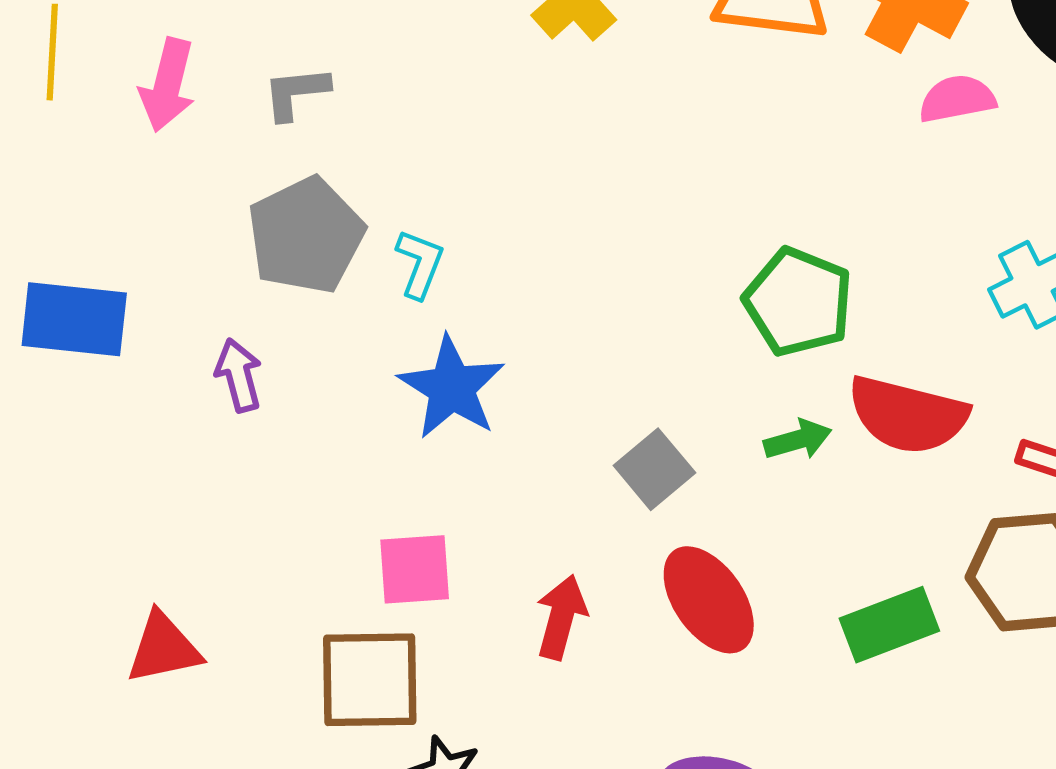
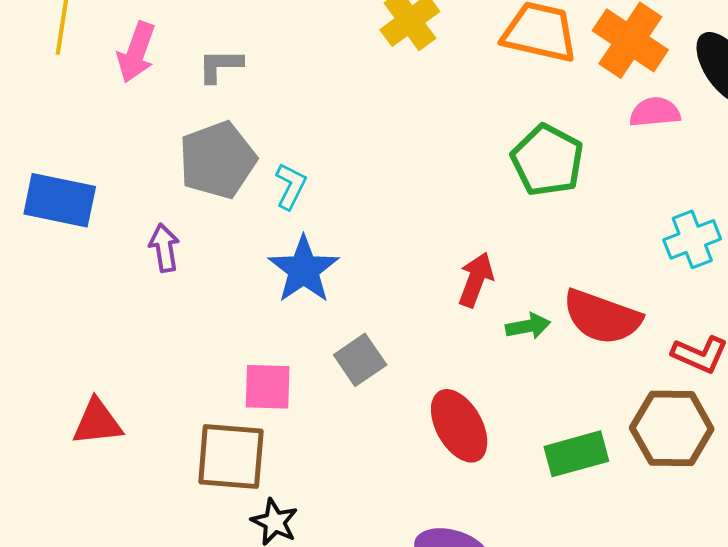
green pentagon: (798, 302) -> (547, 160), moved
gray square: (654, 469) -> (360, 360), moved
red arrow: (561, 617) -> (476, 280), moved

